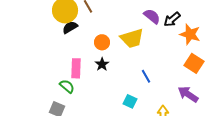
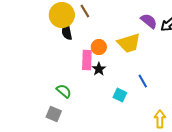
black semicircle: (70, 27) -> (67, 32), turned -70
pink rectangle: (76, 68) -> (87, 60), moved
cyan square: (130, 101) -> (120, 95), moved

